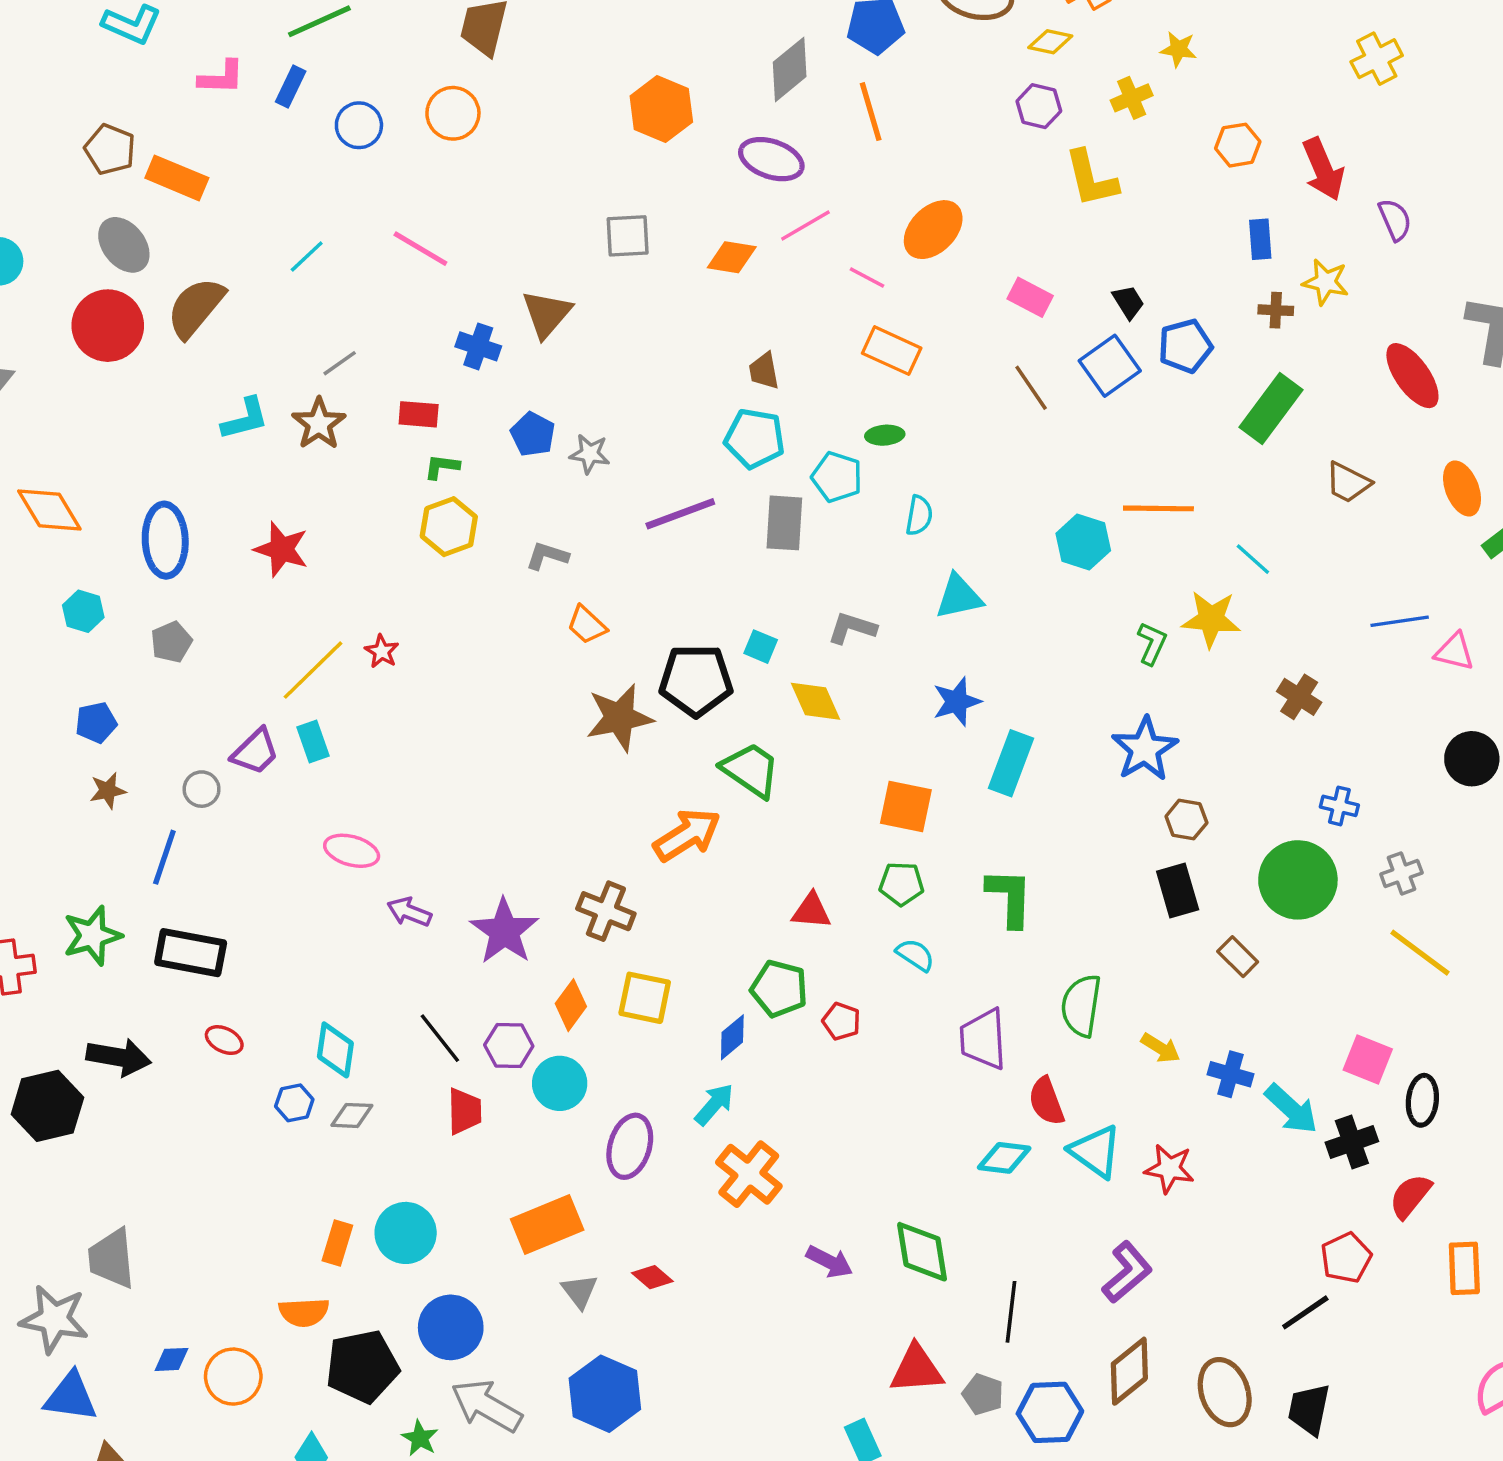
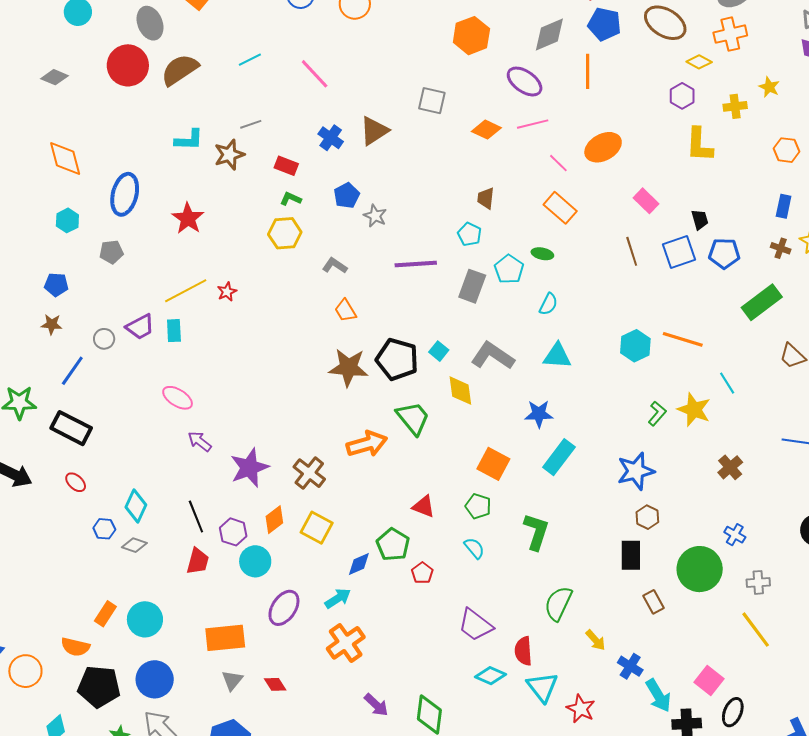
cyan pentagon: (755, 438) -> (469, 234), size x0.7
gray L-shape: (852, 628) -> (493, 356), size x1.5
purple trapezoid: (983, 1039) -> (475, 625), moved, turned -66

